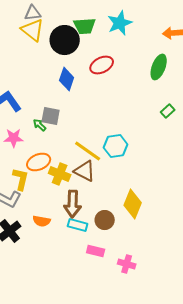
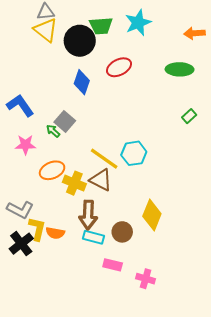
green ellipse: (159, 67) -> (180, 69), turned 70
gray square: (51, 116) -> (65, 121), turned 30
yellow L-shape: (21, 179) -> (37, 229), moved

